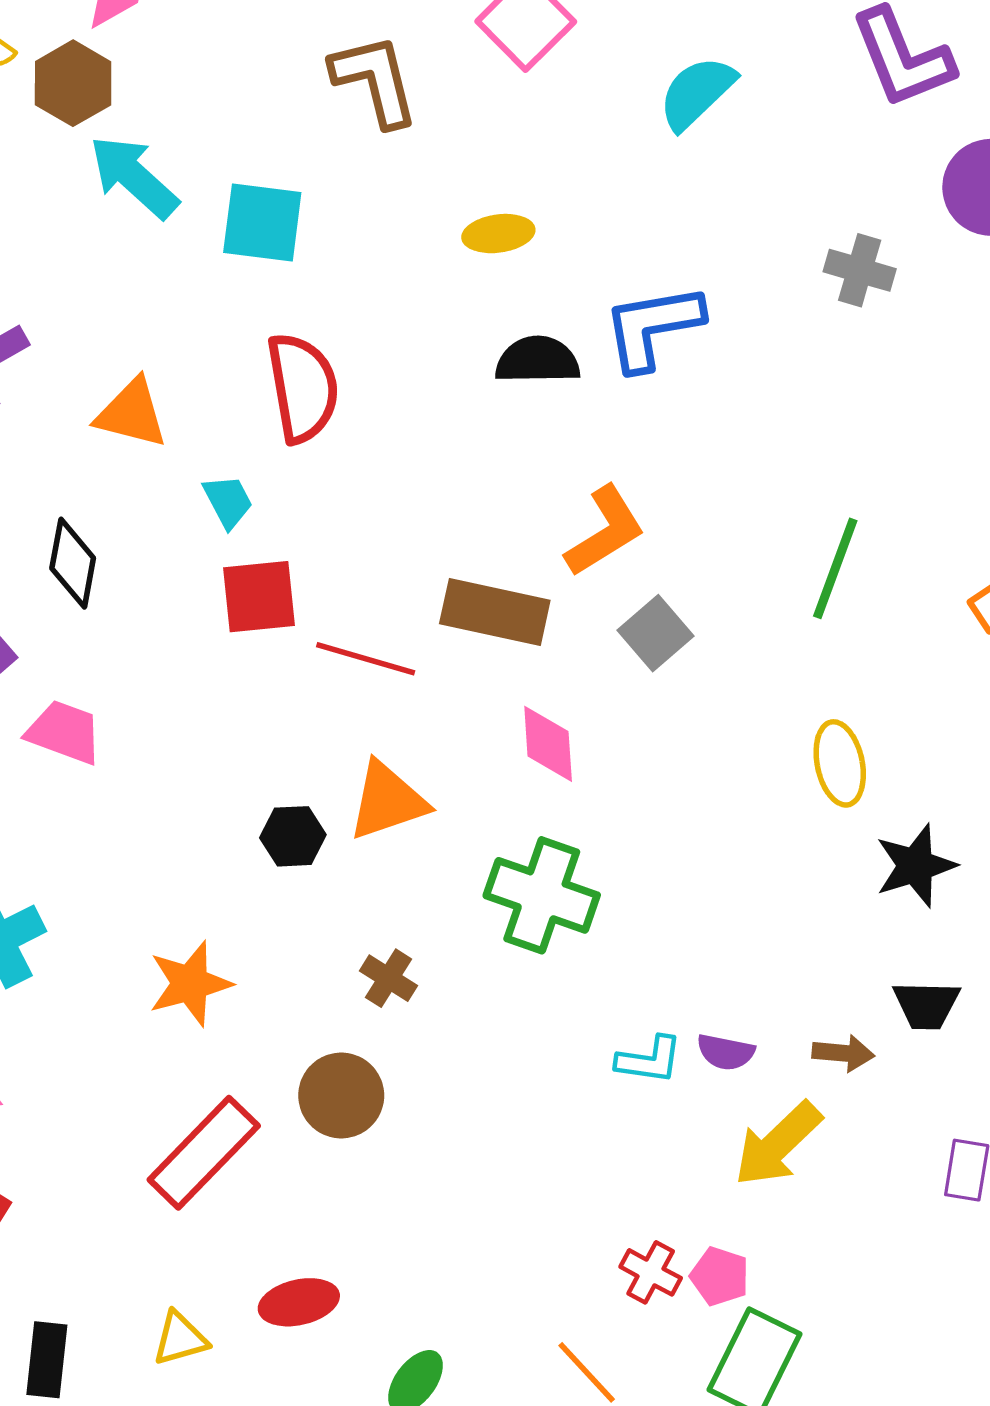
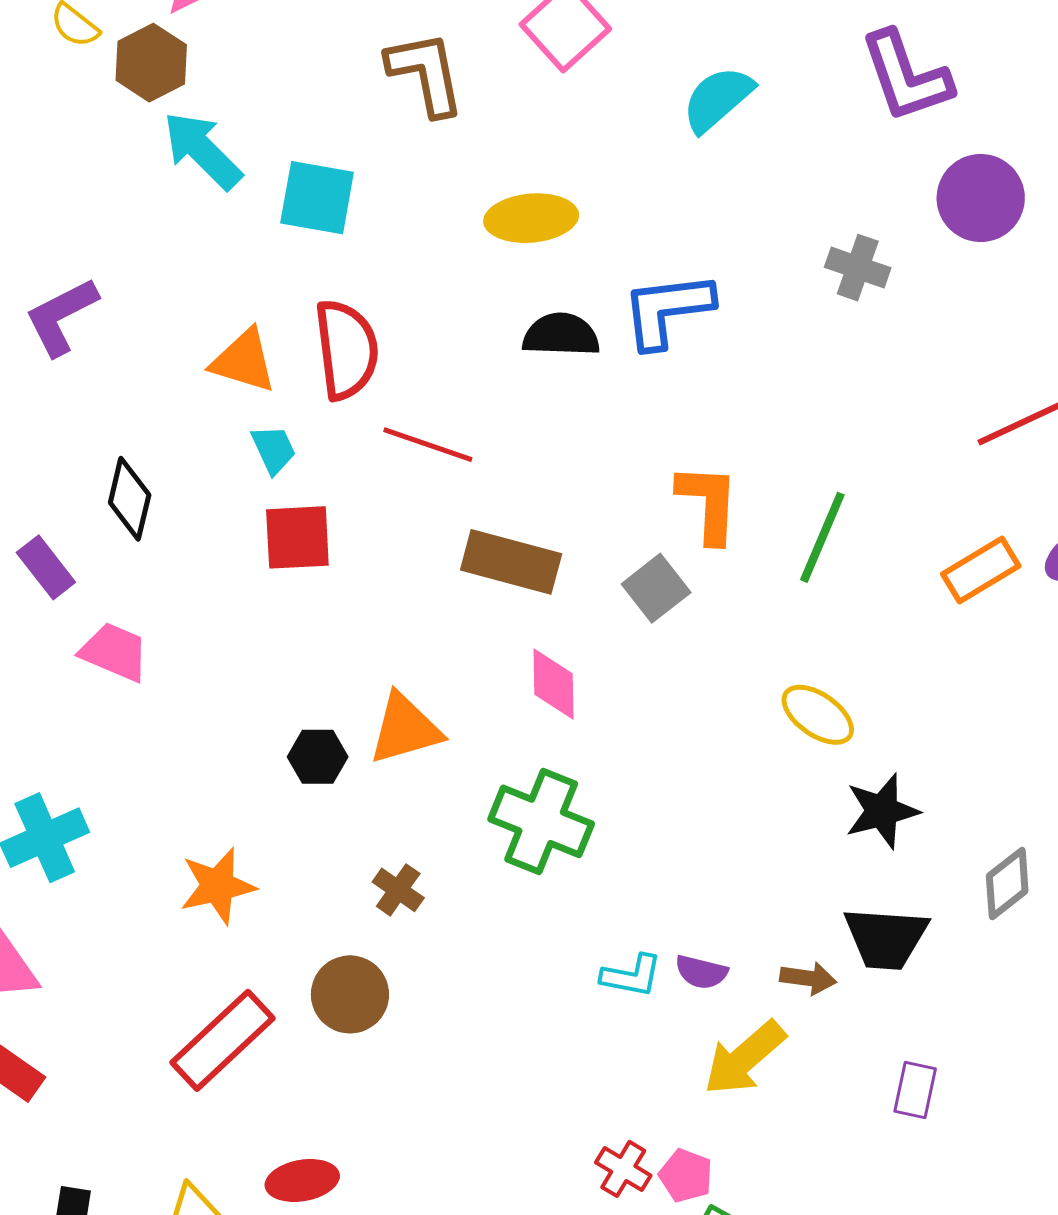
yellow ellipse: (498, 234) -> (531, 218), size x1.4
orange triangle: (132, 413) -> (244, 361), moved
orange L-shape: (605, 531) -> (708, 503), moved, turned -58
red line: (366, 659) -> (428, 445), moved
yellow ellipse: (840, 763) -> (818, 715), turned -46
black trapezoid: (926, 1005) -> (886, 938), size x1.4

